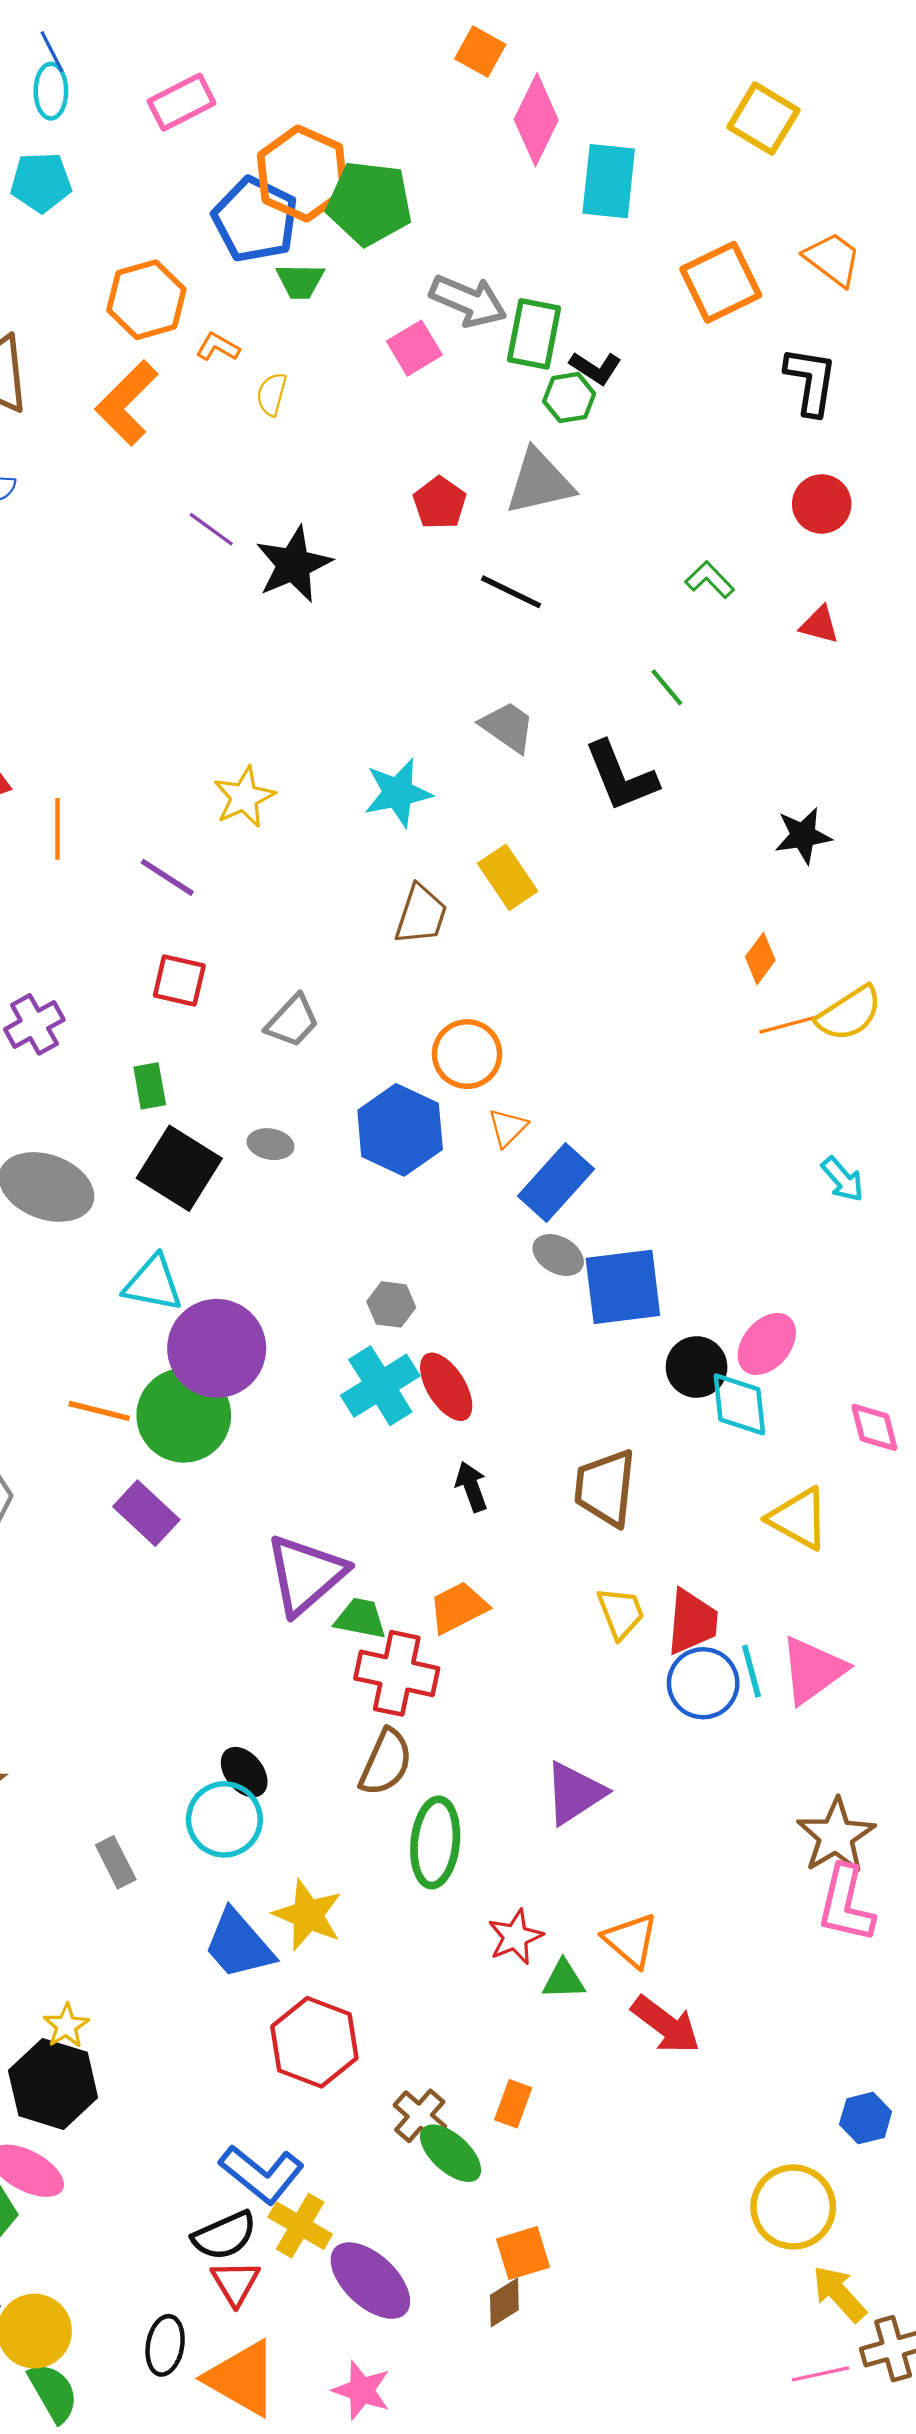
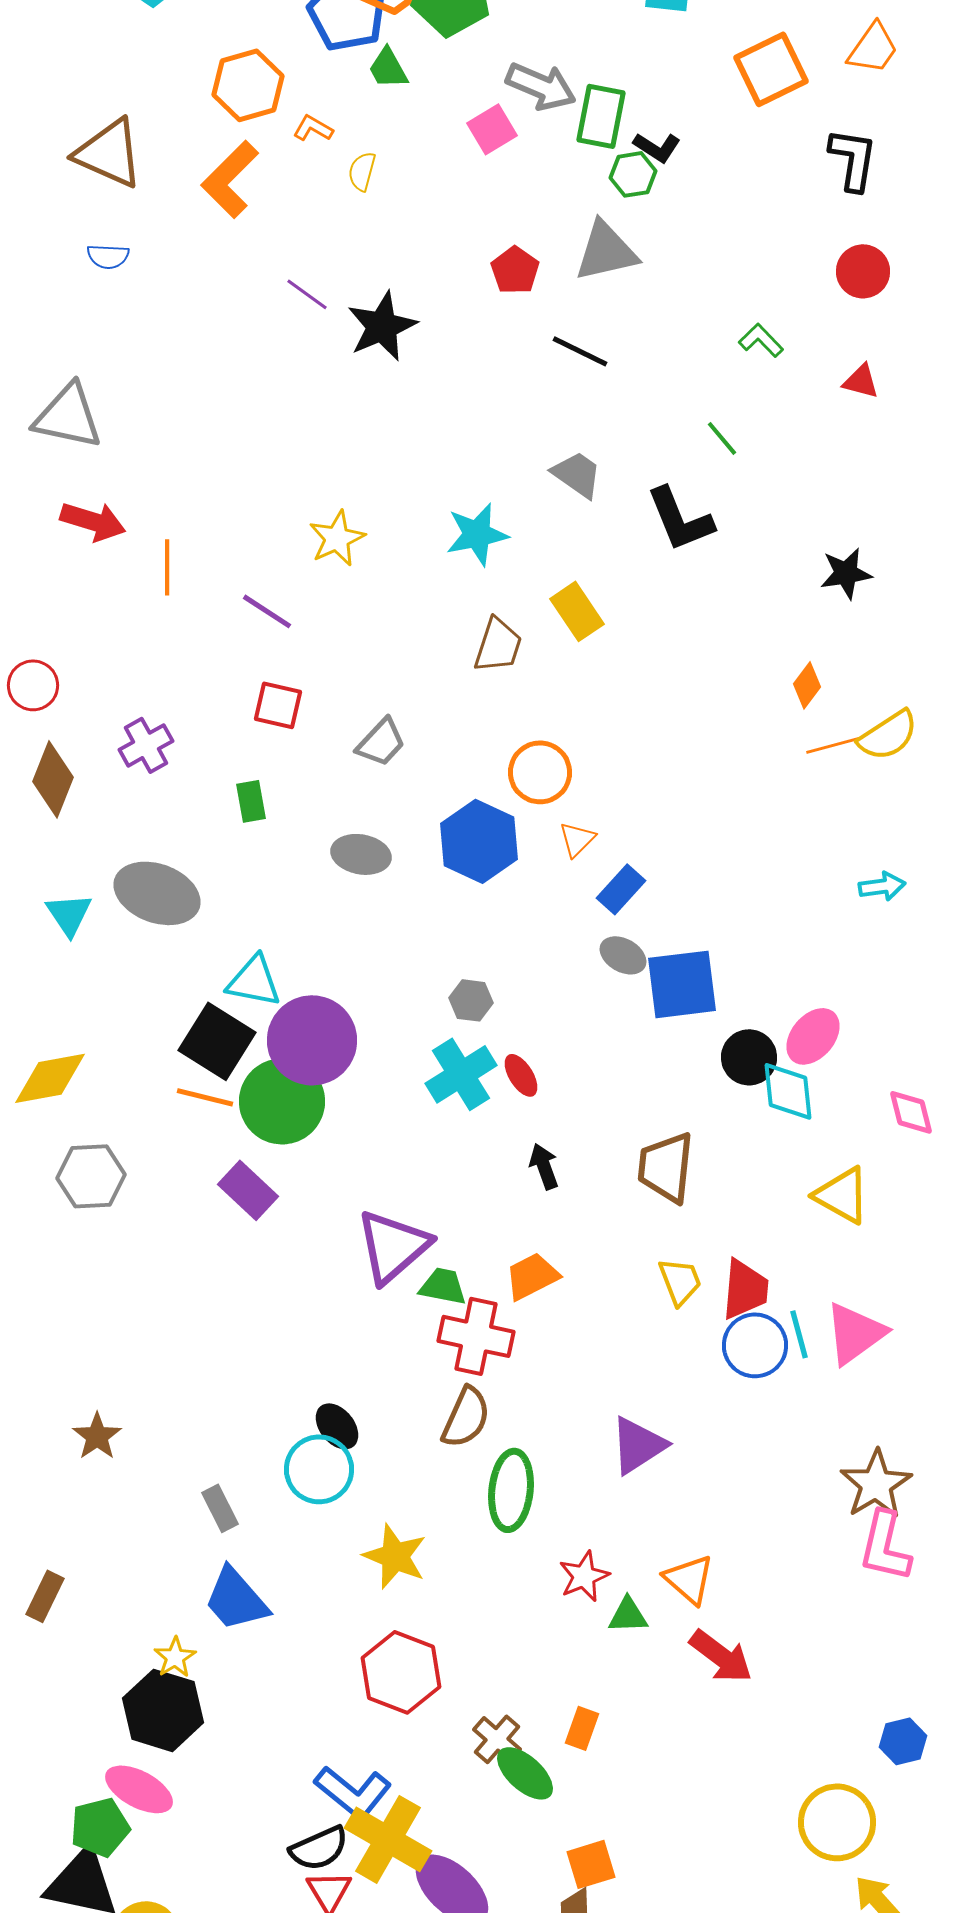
orange trapezoid: (833, 259) -> (873, 48), turned 88
green trapezoid: (300, 281) -> (388, 68), turned 60
gray ellipse: (270, 1144) -> (361, 854), size x1.4
black square: (179, 1168) -> (217, 1041), moved
cyan arrow: (843, 1179) -> (882, 886), turned -57
blue rectangle: (556, 1183) -> (621, 889), size x0.7
red ellipse: (446, 1387) -> (521, 1075), size x0.7
blue trapezoid: (239, 1945) -> (236, 1599), moved
yellow cross: (300, 2226) -> (388, 1839), size x1.5

